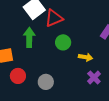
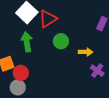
red circle: (18, 76) -> (21, 73), moved
gray circle: (46, 82) -> (18, 87), moved

